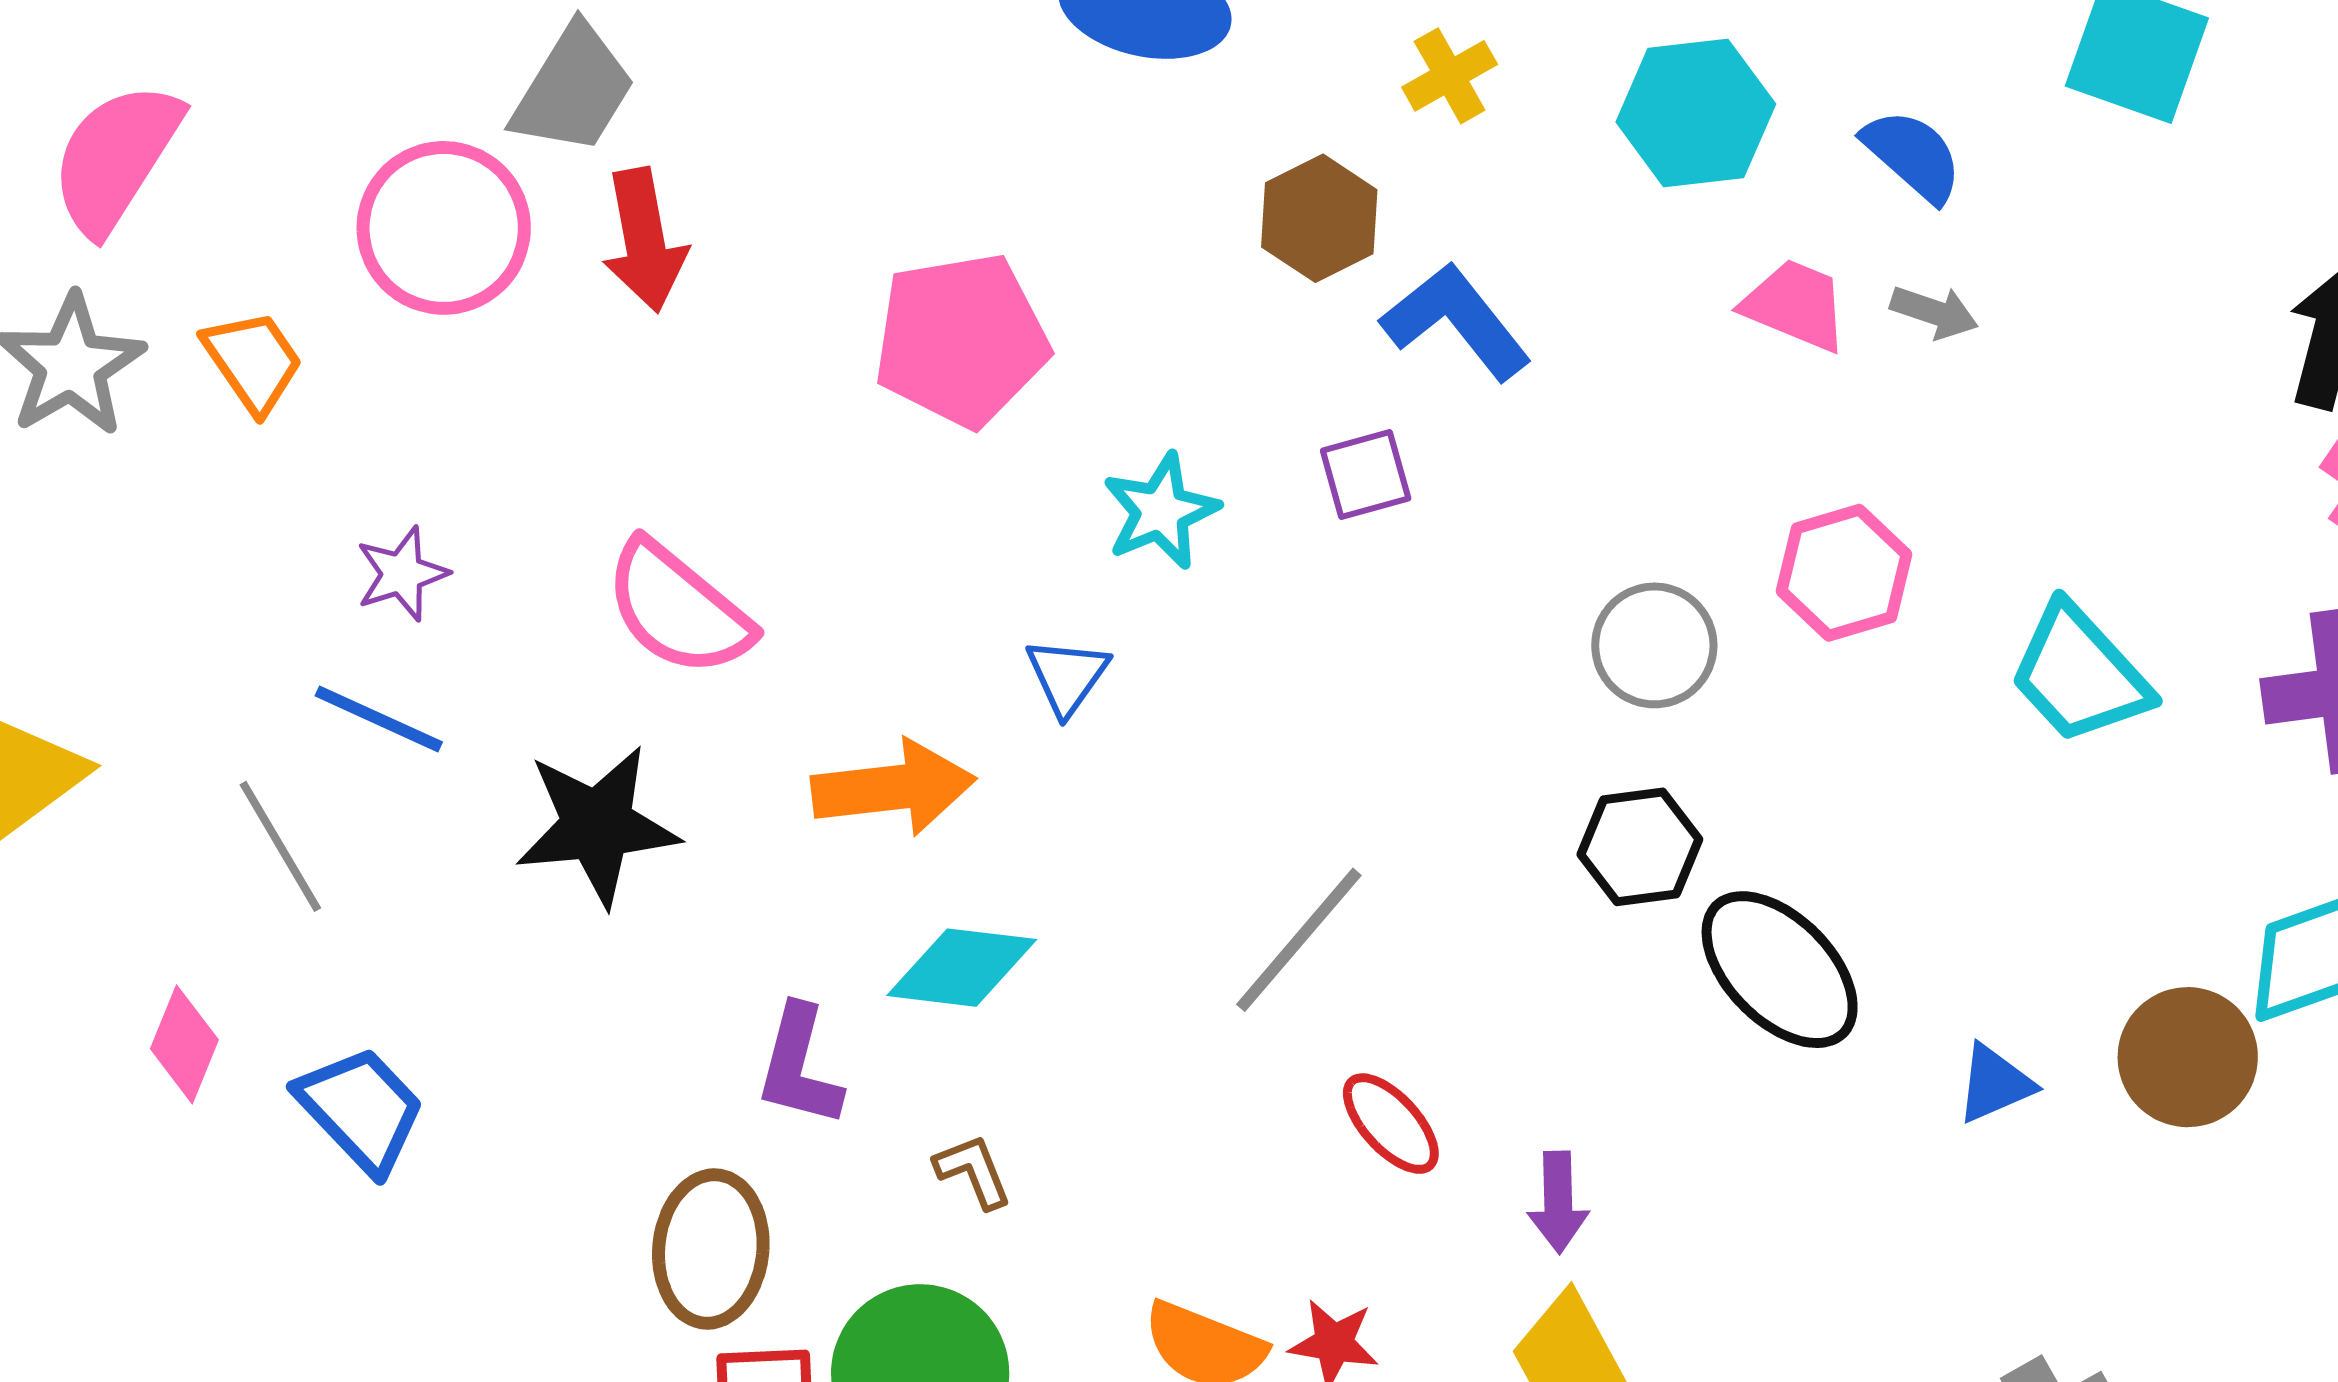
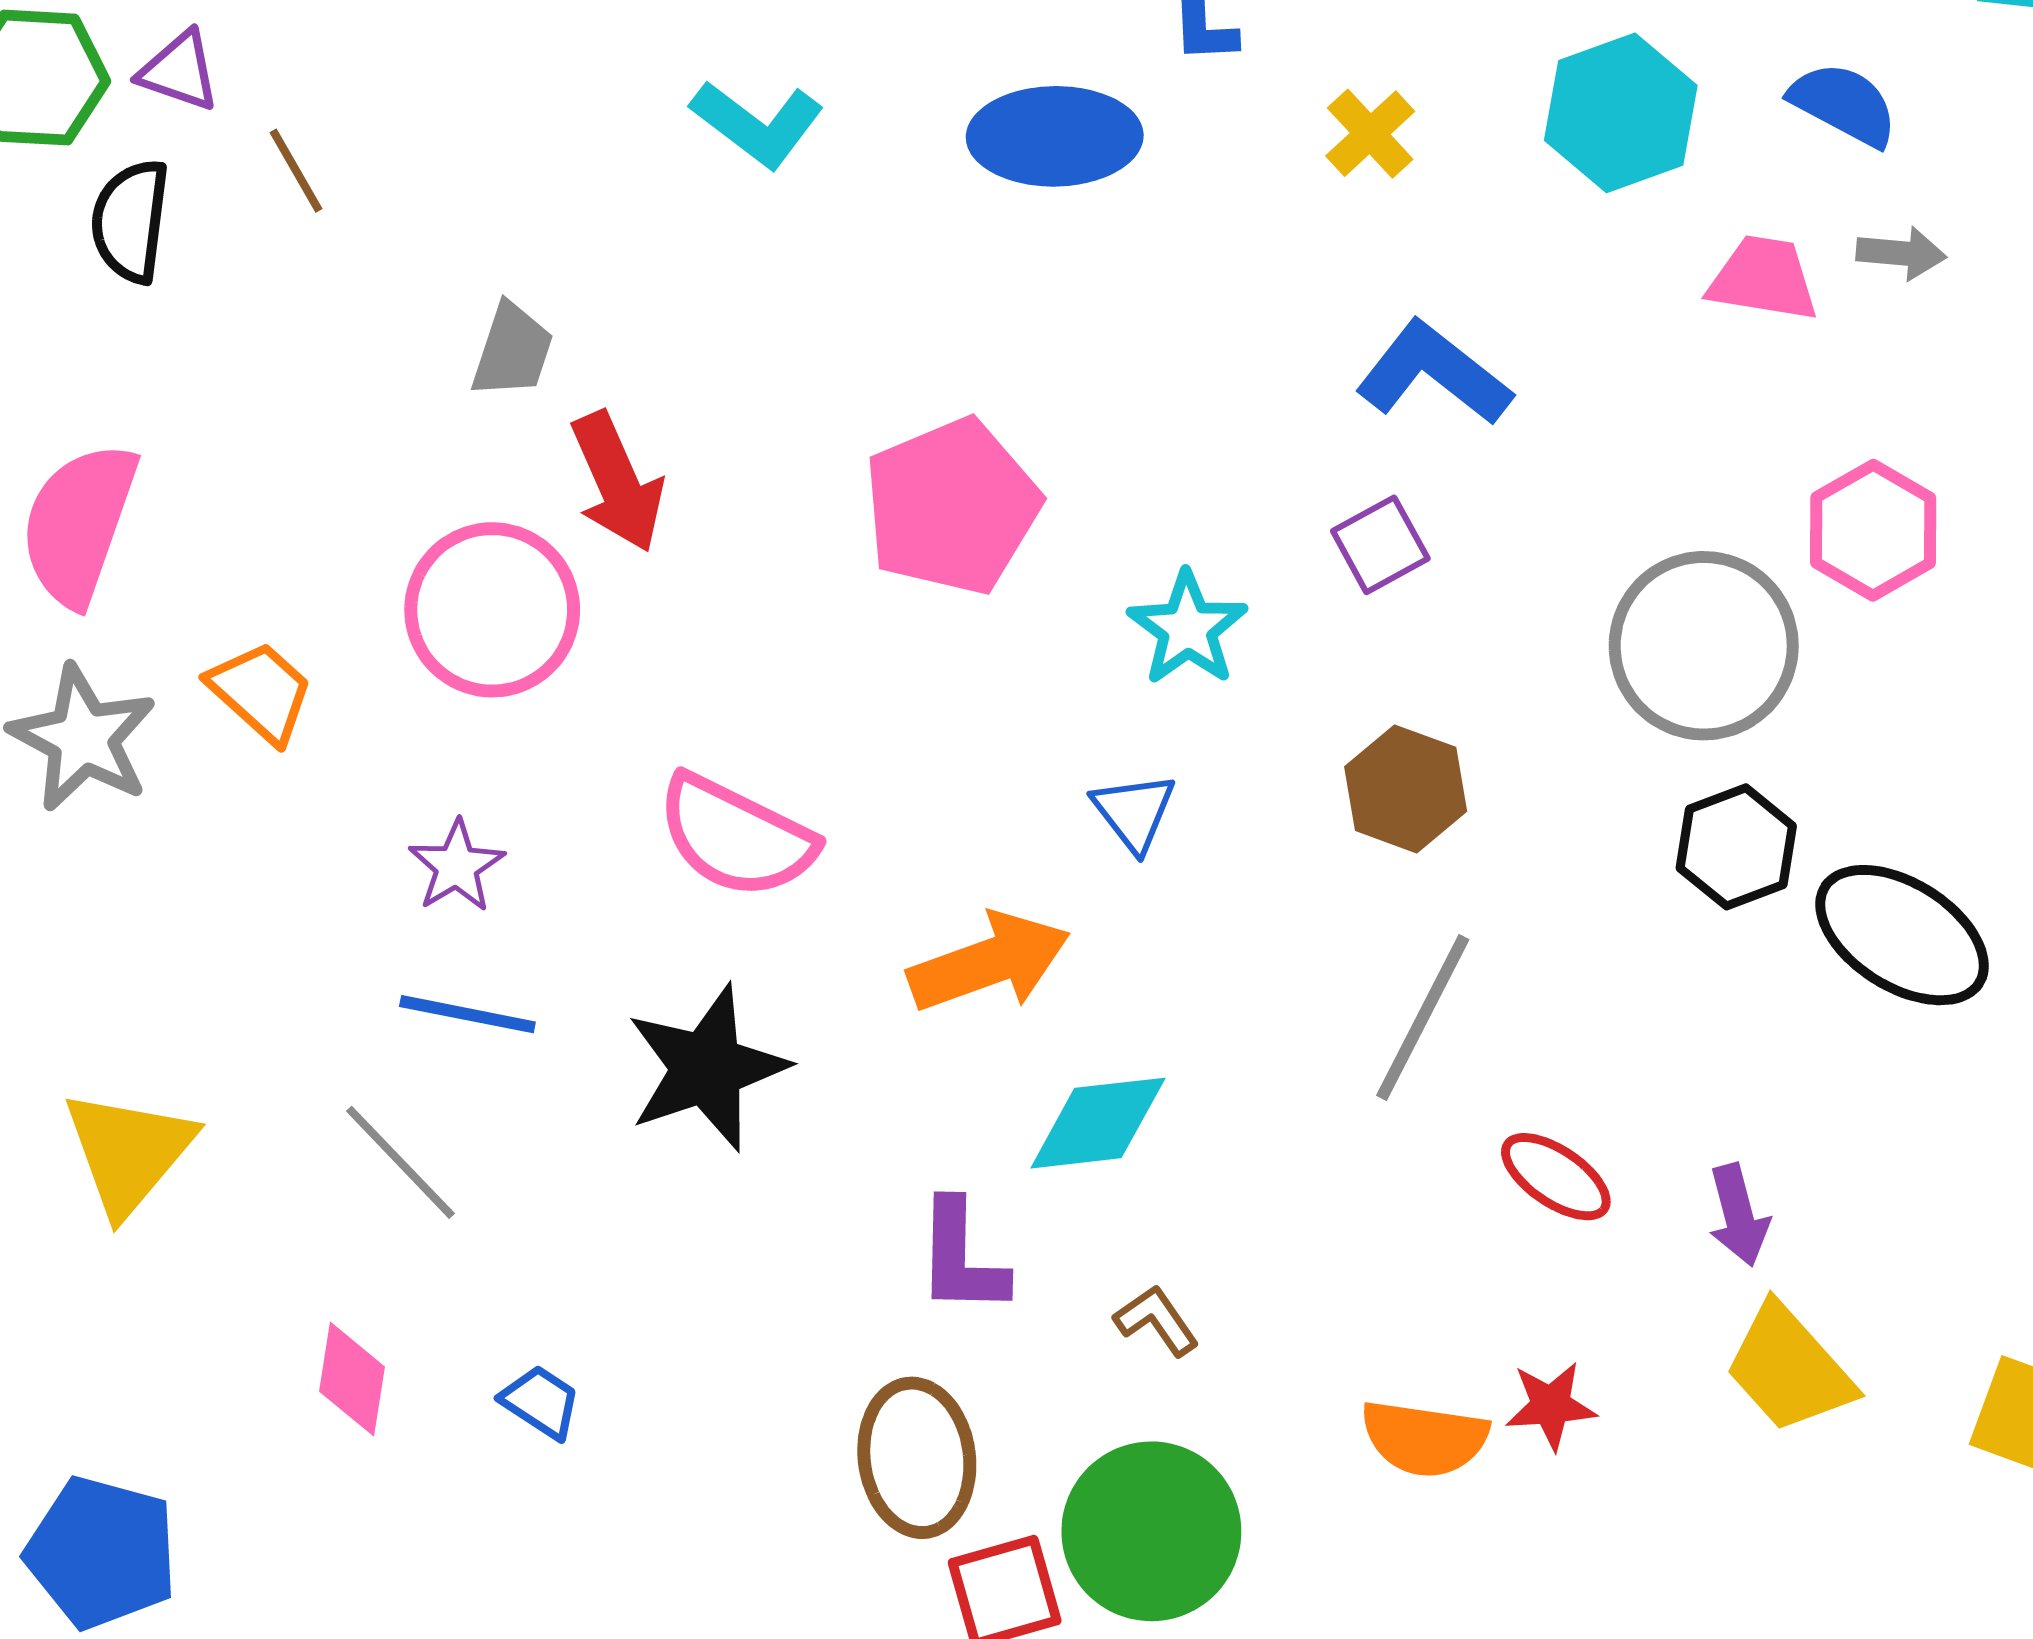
gray trapezoid: (573, 89) -> (512, 350), size x0.7
brown hexagon: (1319, 218) -> (1406, 789), moved
pink circle: (444, 228) -> (492, 610), moved
gray circle: (1654, 645) -> (1704, 646), size x1.5
blue trapezoid: (361, 1109) -> (541, 1402), size x0.6

